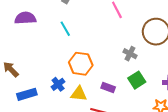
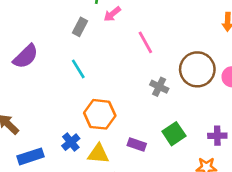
purple semicircle: (25, 18) -> (26, 56), turned 140
gray cross: (130, 54) -> (159, 87), moved

